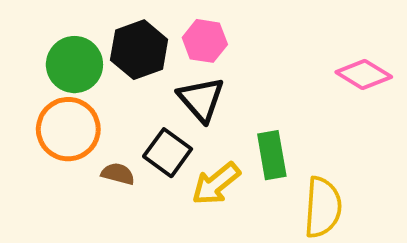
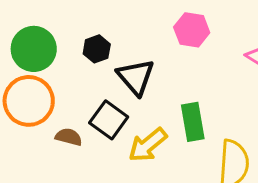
pink hexagon: (205, 41) -> (192, 30), moved
black hexagon: (139, 50) -> (97, 49), moved, size x0.6

